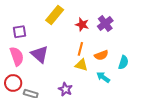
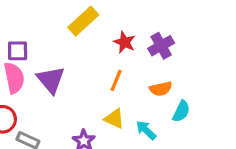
purple square: (20, 32) -> (18, 51), moved
orange semicircle: (101, 55) -> (161, 89), moved
yellow triangle: (81, 65) -> (114, 119), moved

